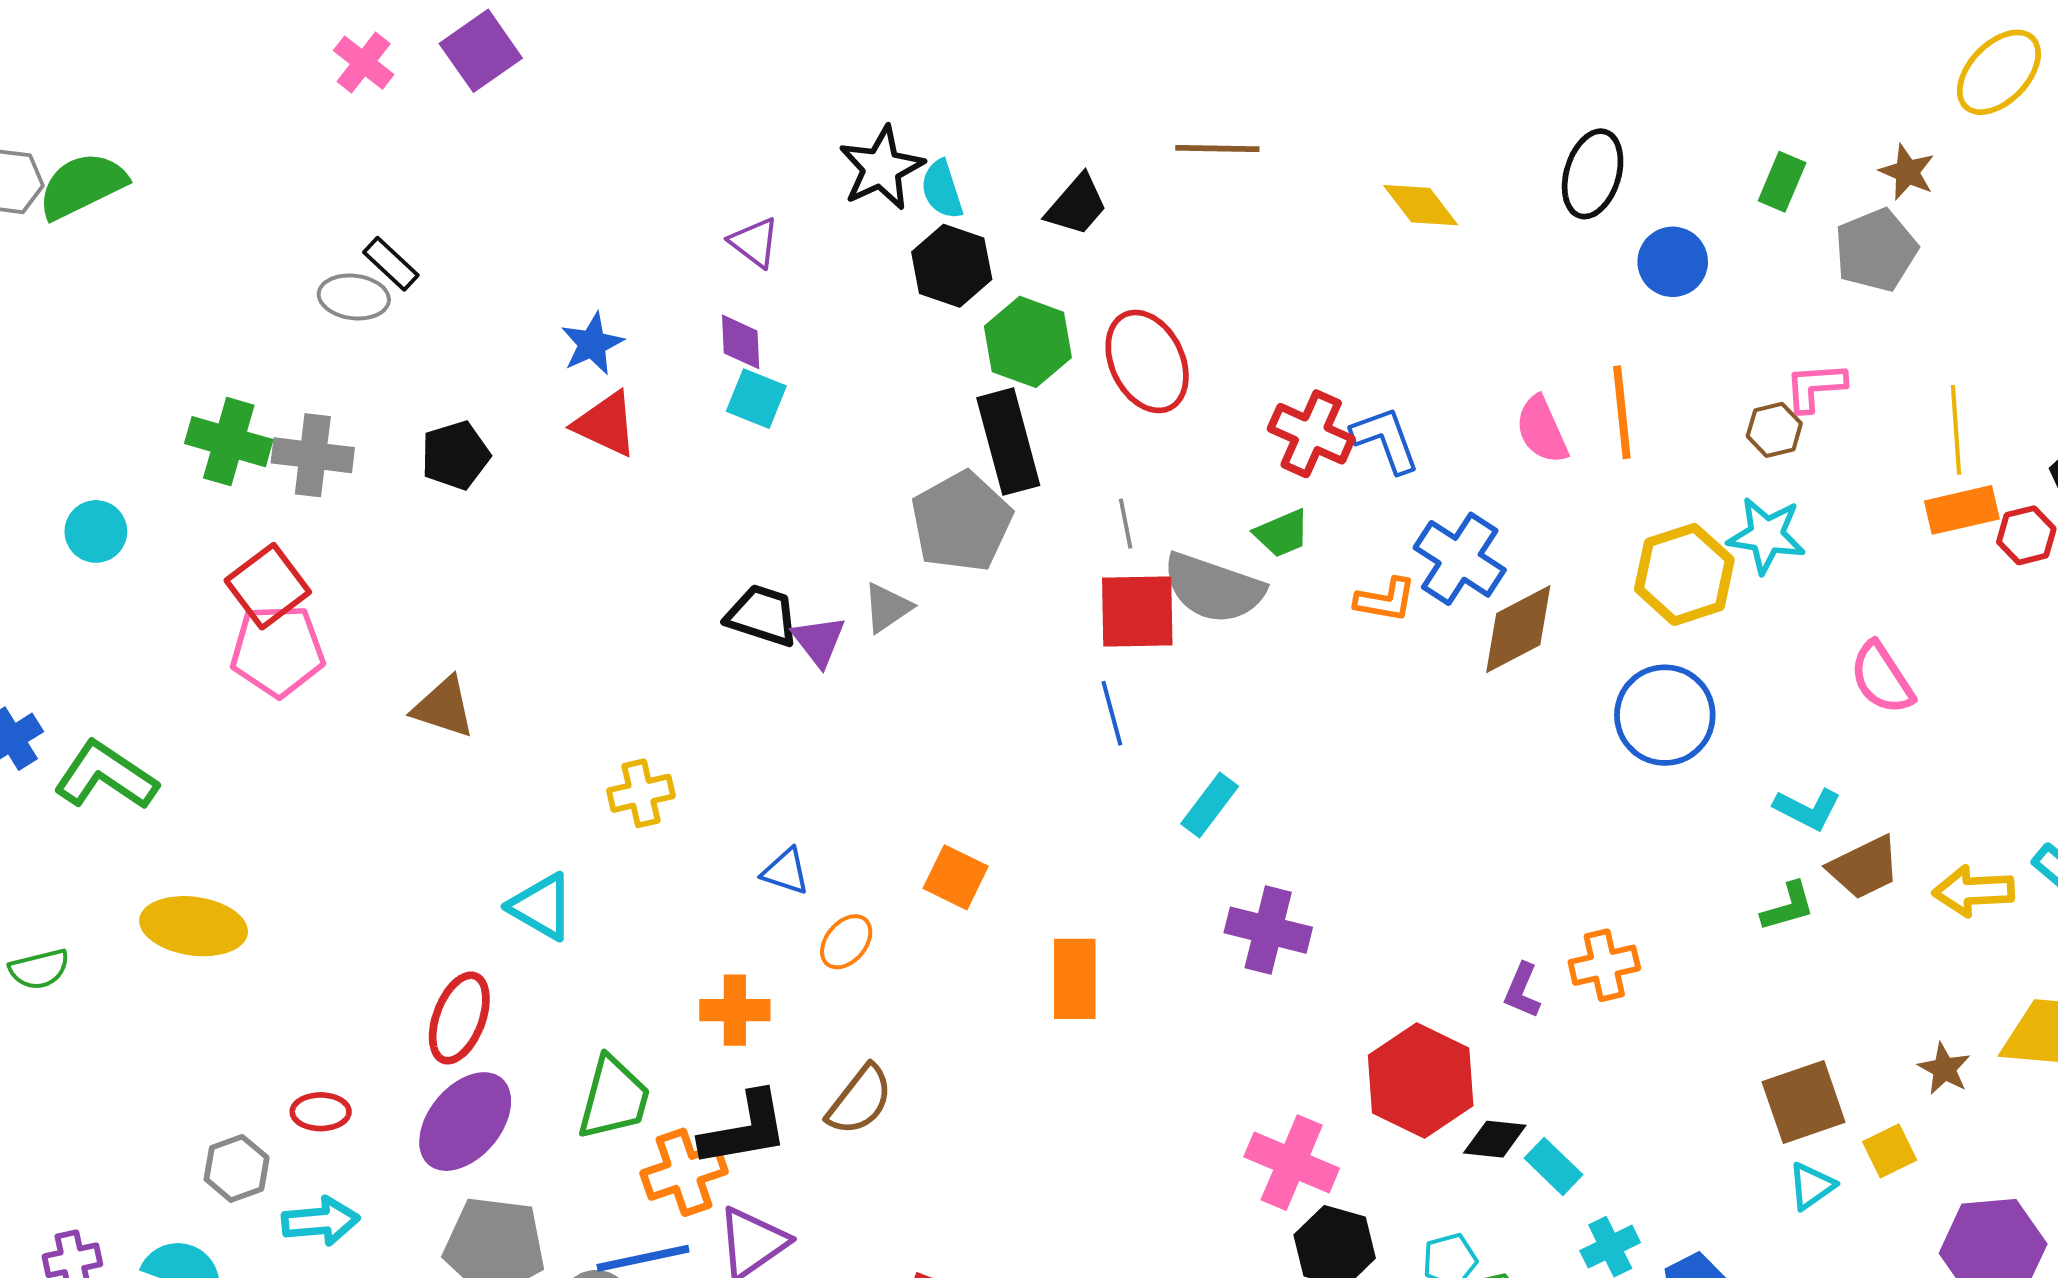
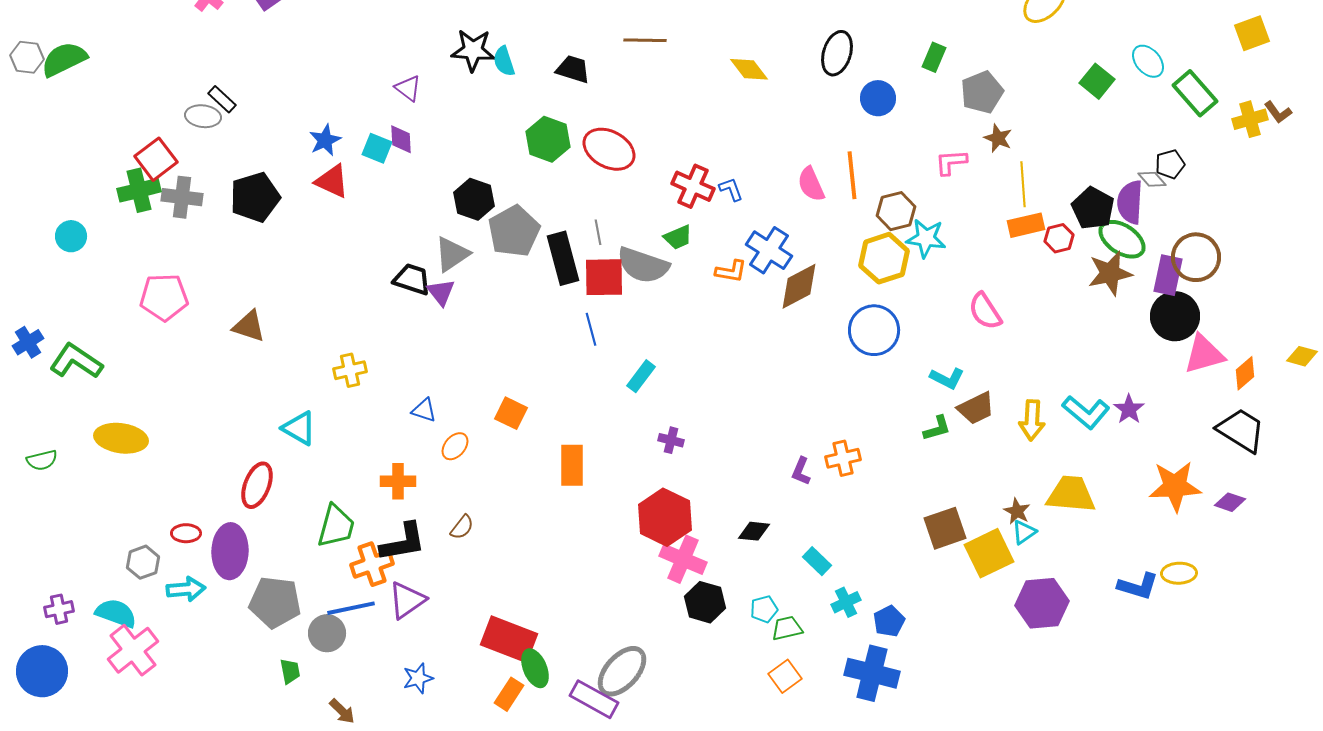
black star: (881, 168) -> (473, 50), turned 30
brown star: (1907, 172) -> (998, 138), moved
black trapezoid: (1077, 205) -> (573, 69), turned -114
black hexagon: (952, 266) -> (474, 199), moved
red ellipse: (1147, 361) -> (609, 149), turned -36
cyan square: (756, 399) -> (377, 148), moved
brown hexagon: (1774, 430) -> (896, 211), moved, size x1.4
blue L-shape: (1385, 440) -> (731, 189), size x0.7
green cross: (229, 442) -> (139, 190), turned -30
black rectangle: (1008, 442) -> (563, 258), moved
black pentagon: (455, 455) -> (255, 197), size x1.4
red square: (268, 586) -> (156, 159), moved
gray triangle: (887, 608) -> (452, 254), moved, size x1.4
yellow arrow: (1974, 891) -> (1032, 420), turned -84
purple cross: (1268, 930) -> (671, 440), size x0.6
red hexagon: (1421, 1081) -> (665, 517), moved
brown semicircle: (860, 1100) -> (462, 527), size x0.7
purple ellipse: (465, 1122) -> (230, 551), moved, turned -38
black diamond: (1495, 1139) -> (754, 531), moved
yellow square: (1890, 1151) -> (989, 553), size x1.8
cyan triangle: (1811, 1186) -> (1024, 532), moved

